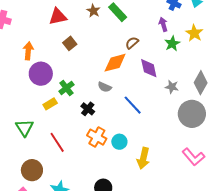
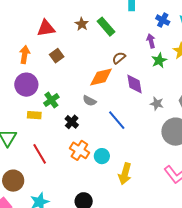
orange arrow: (28, 51) -> (25, 55), moved
yellow rectangle: (50, 104) -> (34, 115), turned 32

